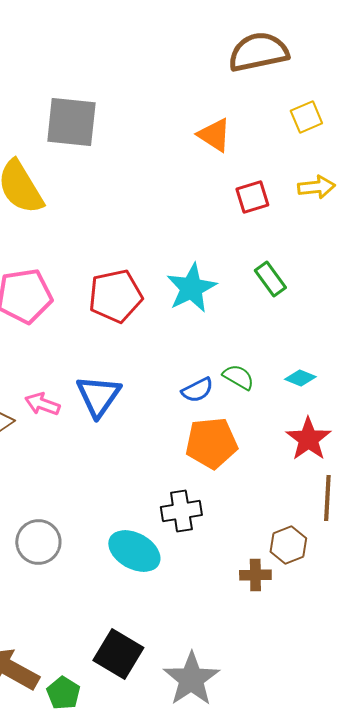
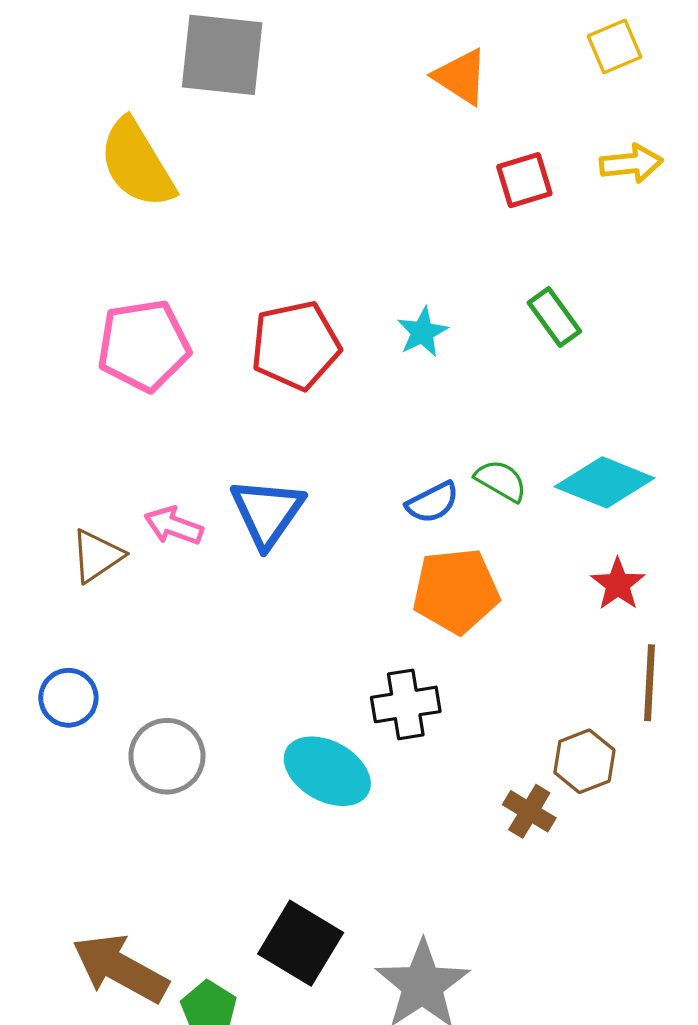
cyan star: (191, 288) -> (422, 332), size x0.6
cyan diamond: (300, 378) -> (604, 482), size x1.8
red star: (308, 439) -> (618, 584), size x0.7
brown cross: (255, 575) -> (529, 811), turned 32

